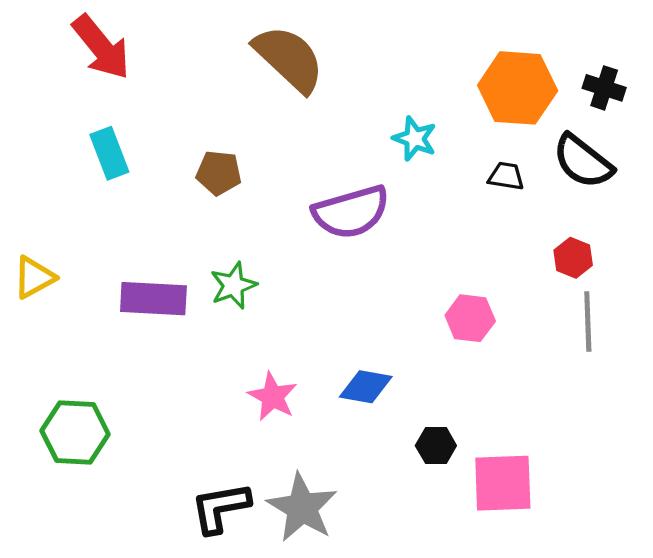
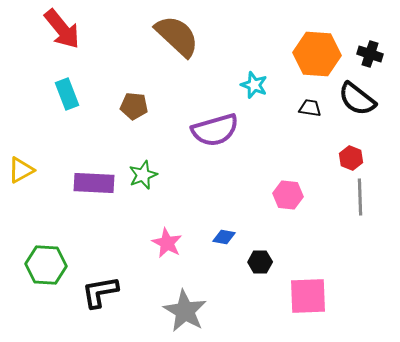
blue diamond: (366, 387) -> (224, 237), size x0.7
black hexagon: (436, 446) -> (260, 262), moved
black L-shape: (220, 508) -> (100, 292), moved

